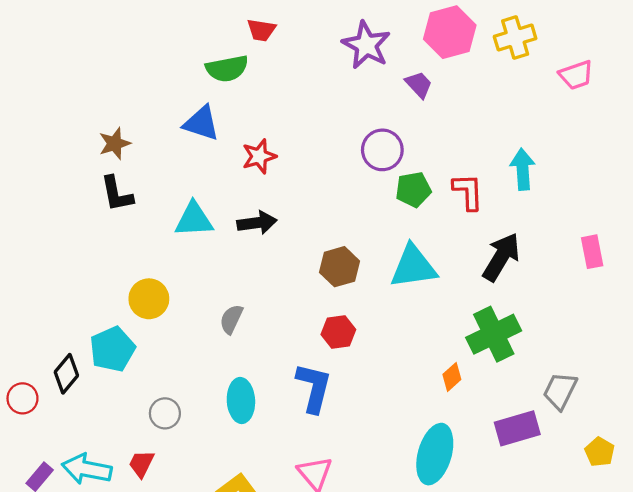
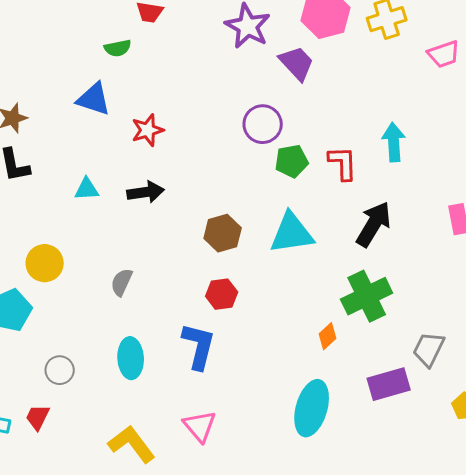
green semicircle: (227, 69) -> (118, 48), size x0.7
purple trapezoid: (419, 85) -> (297, 63), size x1.4
cyan triangle: (194, 220) -> (87, 189), size x0.7

